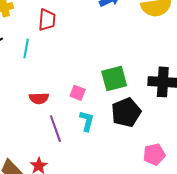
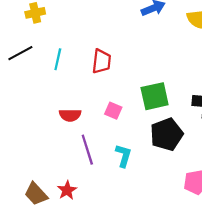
red trapezoid: (47, 20) -> (102, 61), moved
cyan L-shape: (87, 121) -> (123, 156), moved

